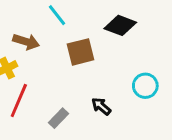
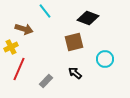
brown square: (81, 52) -> (74, 42), moved

